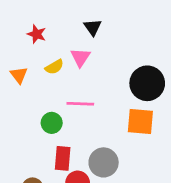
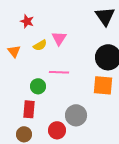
black triangle: (93, 27) -> (105, 16), moved, size x1.5
red rectangle: (63, 158) -> (29, 109), moved

